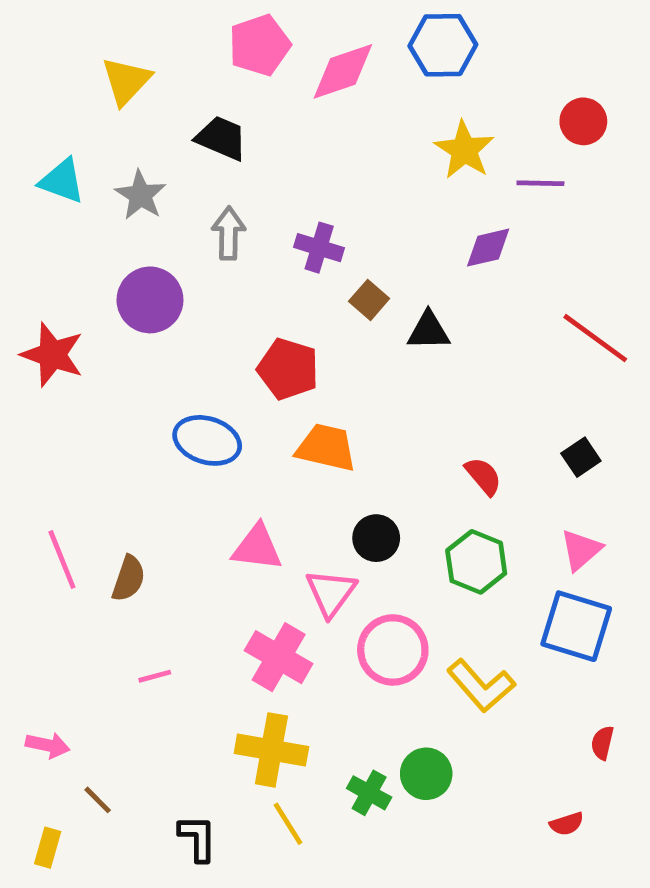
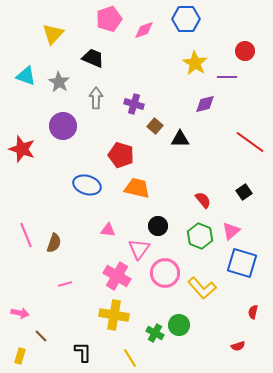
pink diamond: (343, 71) -> (144, 30), size x0.7
pink triangle: (257, 548) -> (108, 230), size x0.7
pink triangle: (581, 550) -> (231, 231), moved
yellow line: (288, 824) -> (130, 358), moved

